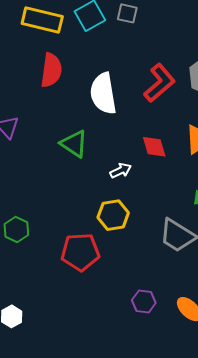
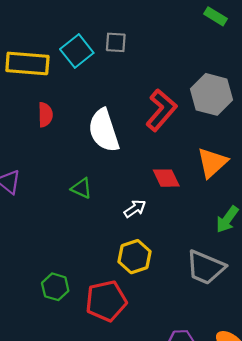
red semicircle: (51, 70) -> (45, 115), size x0.7
green triangle: (74, 144) -> (82, 188), size x0.7
green hexagon: (16, 229) -> (55, 287), moved

